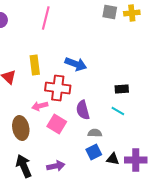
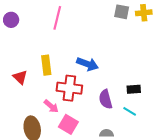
pink arrow: (40, 106) -> (51, 106), turned -126
purple semicircle: (83, 110) -> (106, 99), moved

